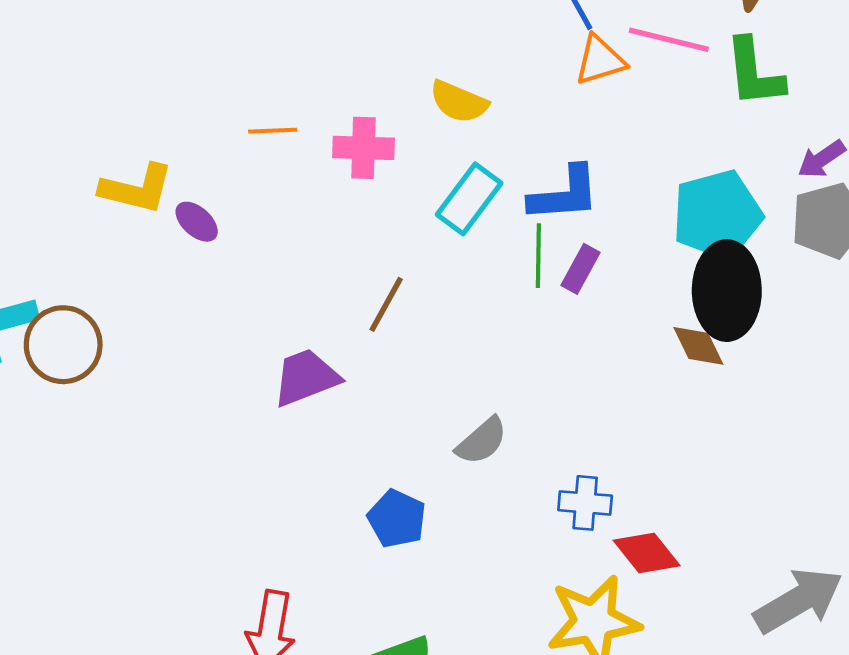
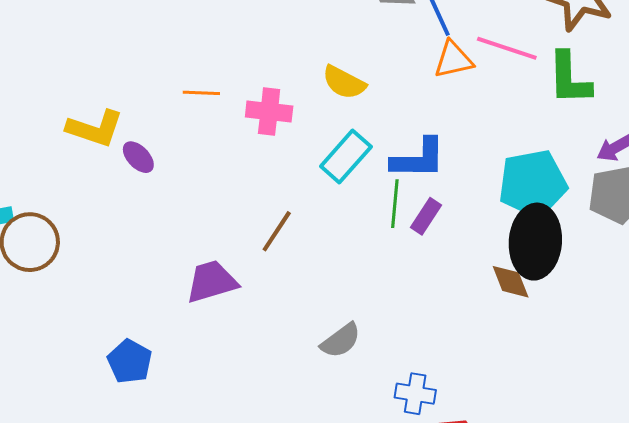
blue pentagon: (397, 519) -> (130, 361), moved

